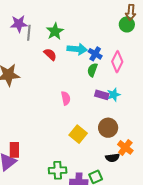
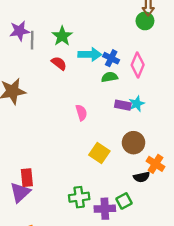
green semicircle: (92, 70) -> (110, 77), turned 64

